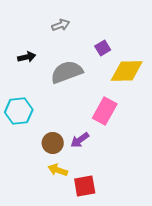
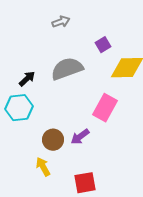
black arrow: (27, 57) -> (27, 79), moved, turned -30
yellow arrow: (58, 170) -> (43, 167), moved, turned 42

